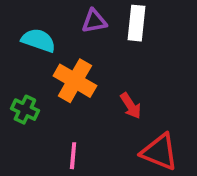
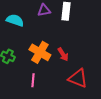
orange cross: (75, 81) -> (40, 52), moved

